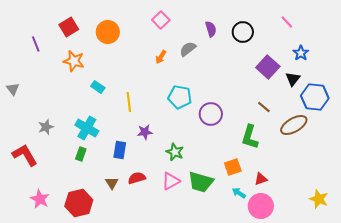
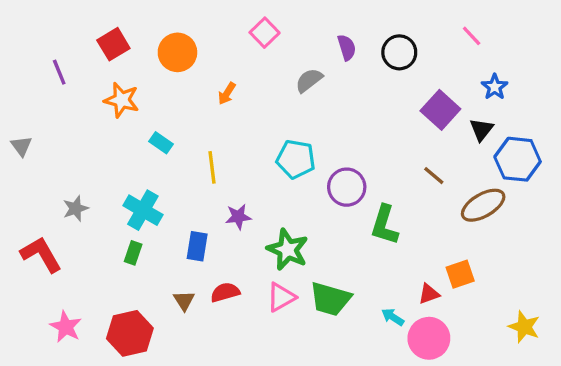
orange arrow: (161, 57) -> (227, 93), moved
green L-shape: (250, 137) -> (385, 225), moved
green star: (175, 152) -> (288, 250), size x1.4
orange square: (233, 167) -> (460, 274), moved

